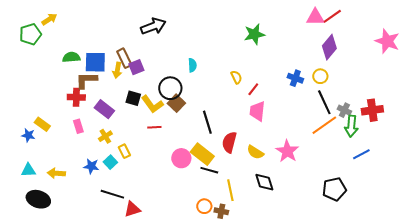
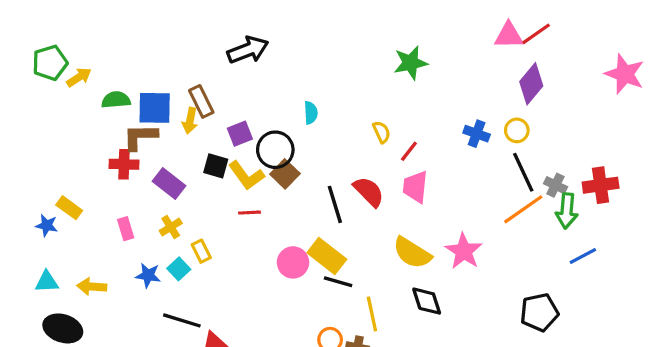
yellow arrow: (49, 19) -> (79, 77), moved
purple square: (136, 67) -> (240, 134), moved
pink rectangle: (78, 126) -> (126, 229), moved
red semicircle: (229, 142) -> (369, 192), moved, turned 120
yellow semicircle: (255, 152) -> (412, 253), size x1.4

